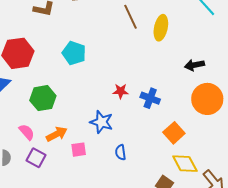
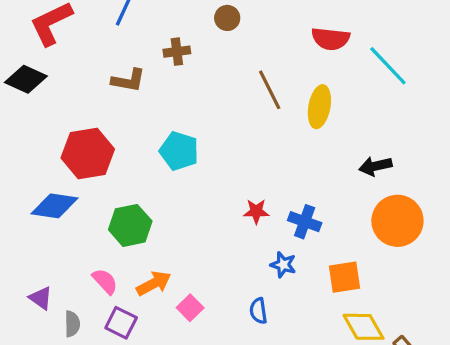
blue star: (101, 122) -> (283, 265), moved, size x0.7
orange square: (174, 133) -> (345, 277), turned 35
pink square: (79, 150) -> (190, 308), turned -35

